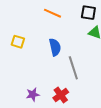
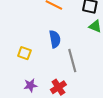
yellow square: (18, 42) -> (24, 53), moved

